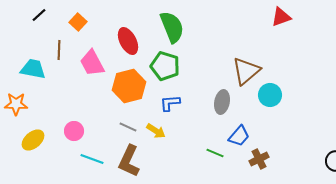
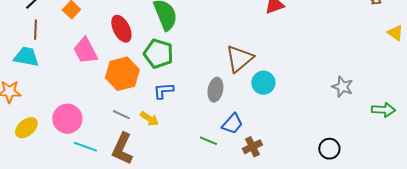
brown line: (59, 50) -> (35, 30), moved
pink circle: (74, 131) -> (67, 119), size x1.5

